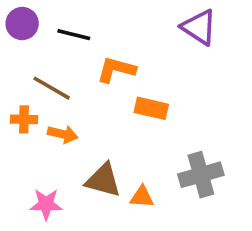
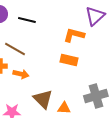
purple triangle: (199, 27) -> (95, 16), turned 45
orange L-shape: (116, 70) -> (74, 35), moved
brown triangle: (103, 180) -> (43, 99), turned 30

